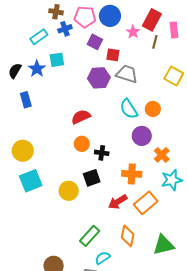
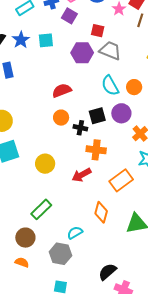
purple square: (95, 42) -> (69, 16), moved
cyan square: (57, 60) -> (46, 40), moved
orange cross: (132, 174) -> (96, 150), moved
black square: (92, 178) -> (97, 116), moved
red arrow: (118, 202) -> (81, 175), moved
green rectangle: (90, 236) -> (41, 209), moved

